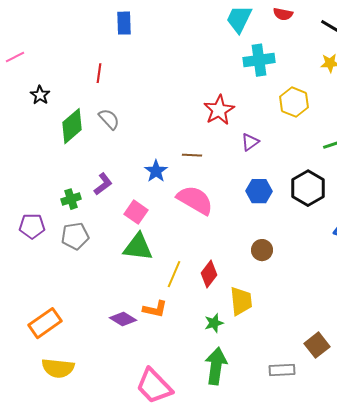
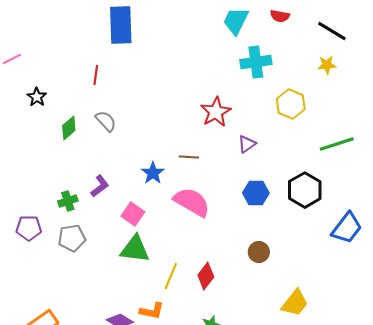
blue rectangle: (124, 23) -> (121, 25), size x1.6
green diamond: (72, 126) -> (69, 128), size x0.7
yellow trapezoid: (241, 301) -> (295, 303), moved, turned 44

